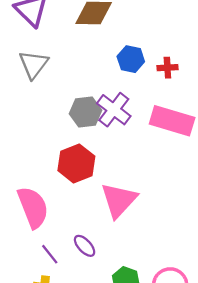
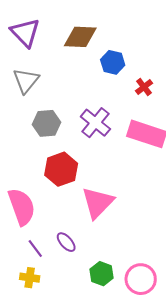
blue hexagon: (131, 59) -> (113, 62), moved
red cross: (167, 68) -> (144, 87), turned -36
gray hexagon: (85, 112) -> (46, 123), moved

